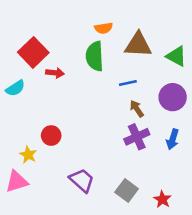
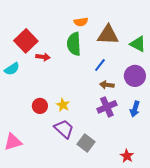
blue line: (128, 83) -> (100, 65), turned -40
brown arrow: (137, 109) -> (107, 85), turned -48
yellow star: (28, 155) -> (63, 105), moved
purple trapezoid: (82, 180) -> (64, 129), moved
gray square: (127, 190) -> (86, 143), moved

